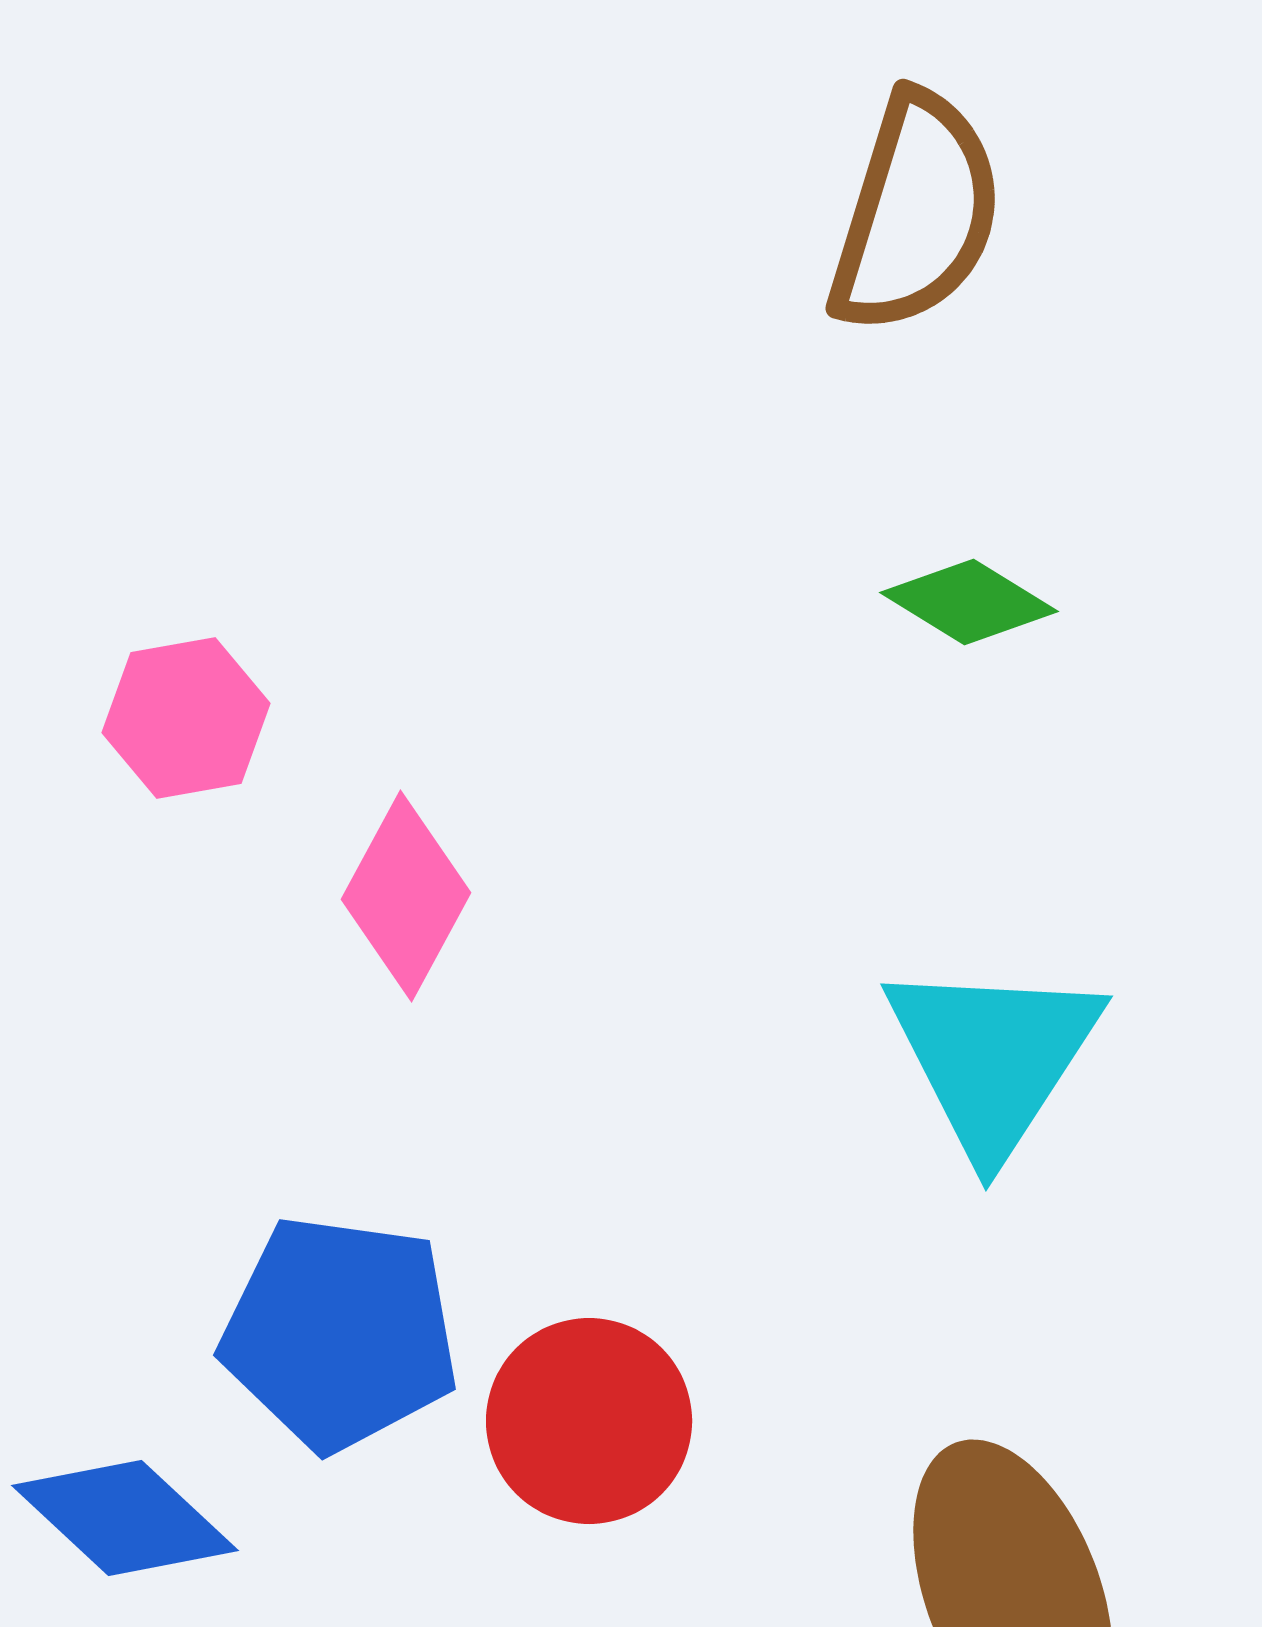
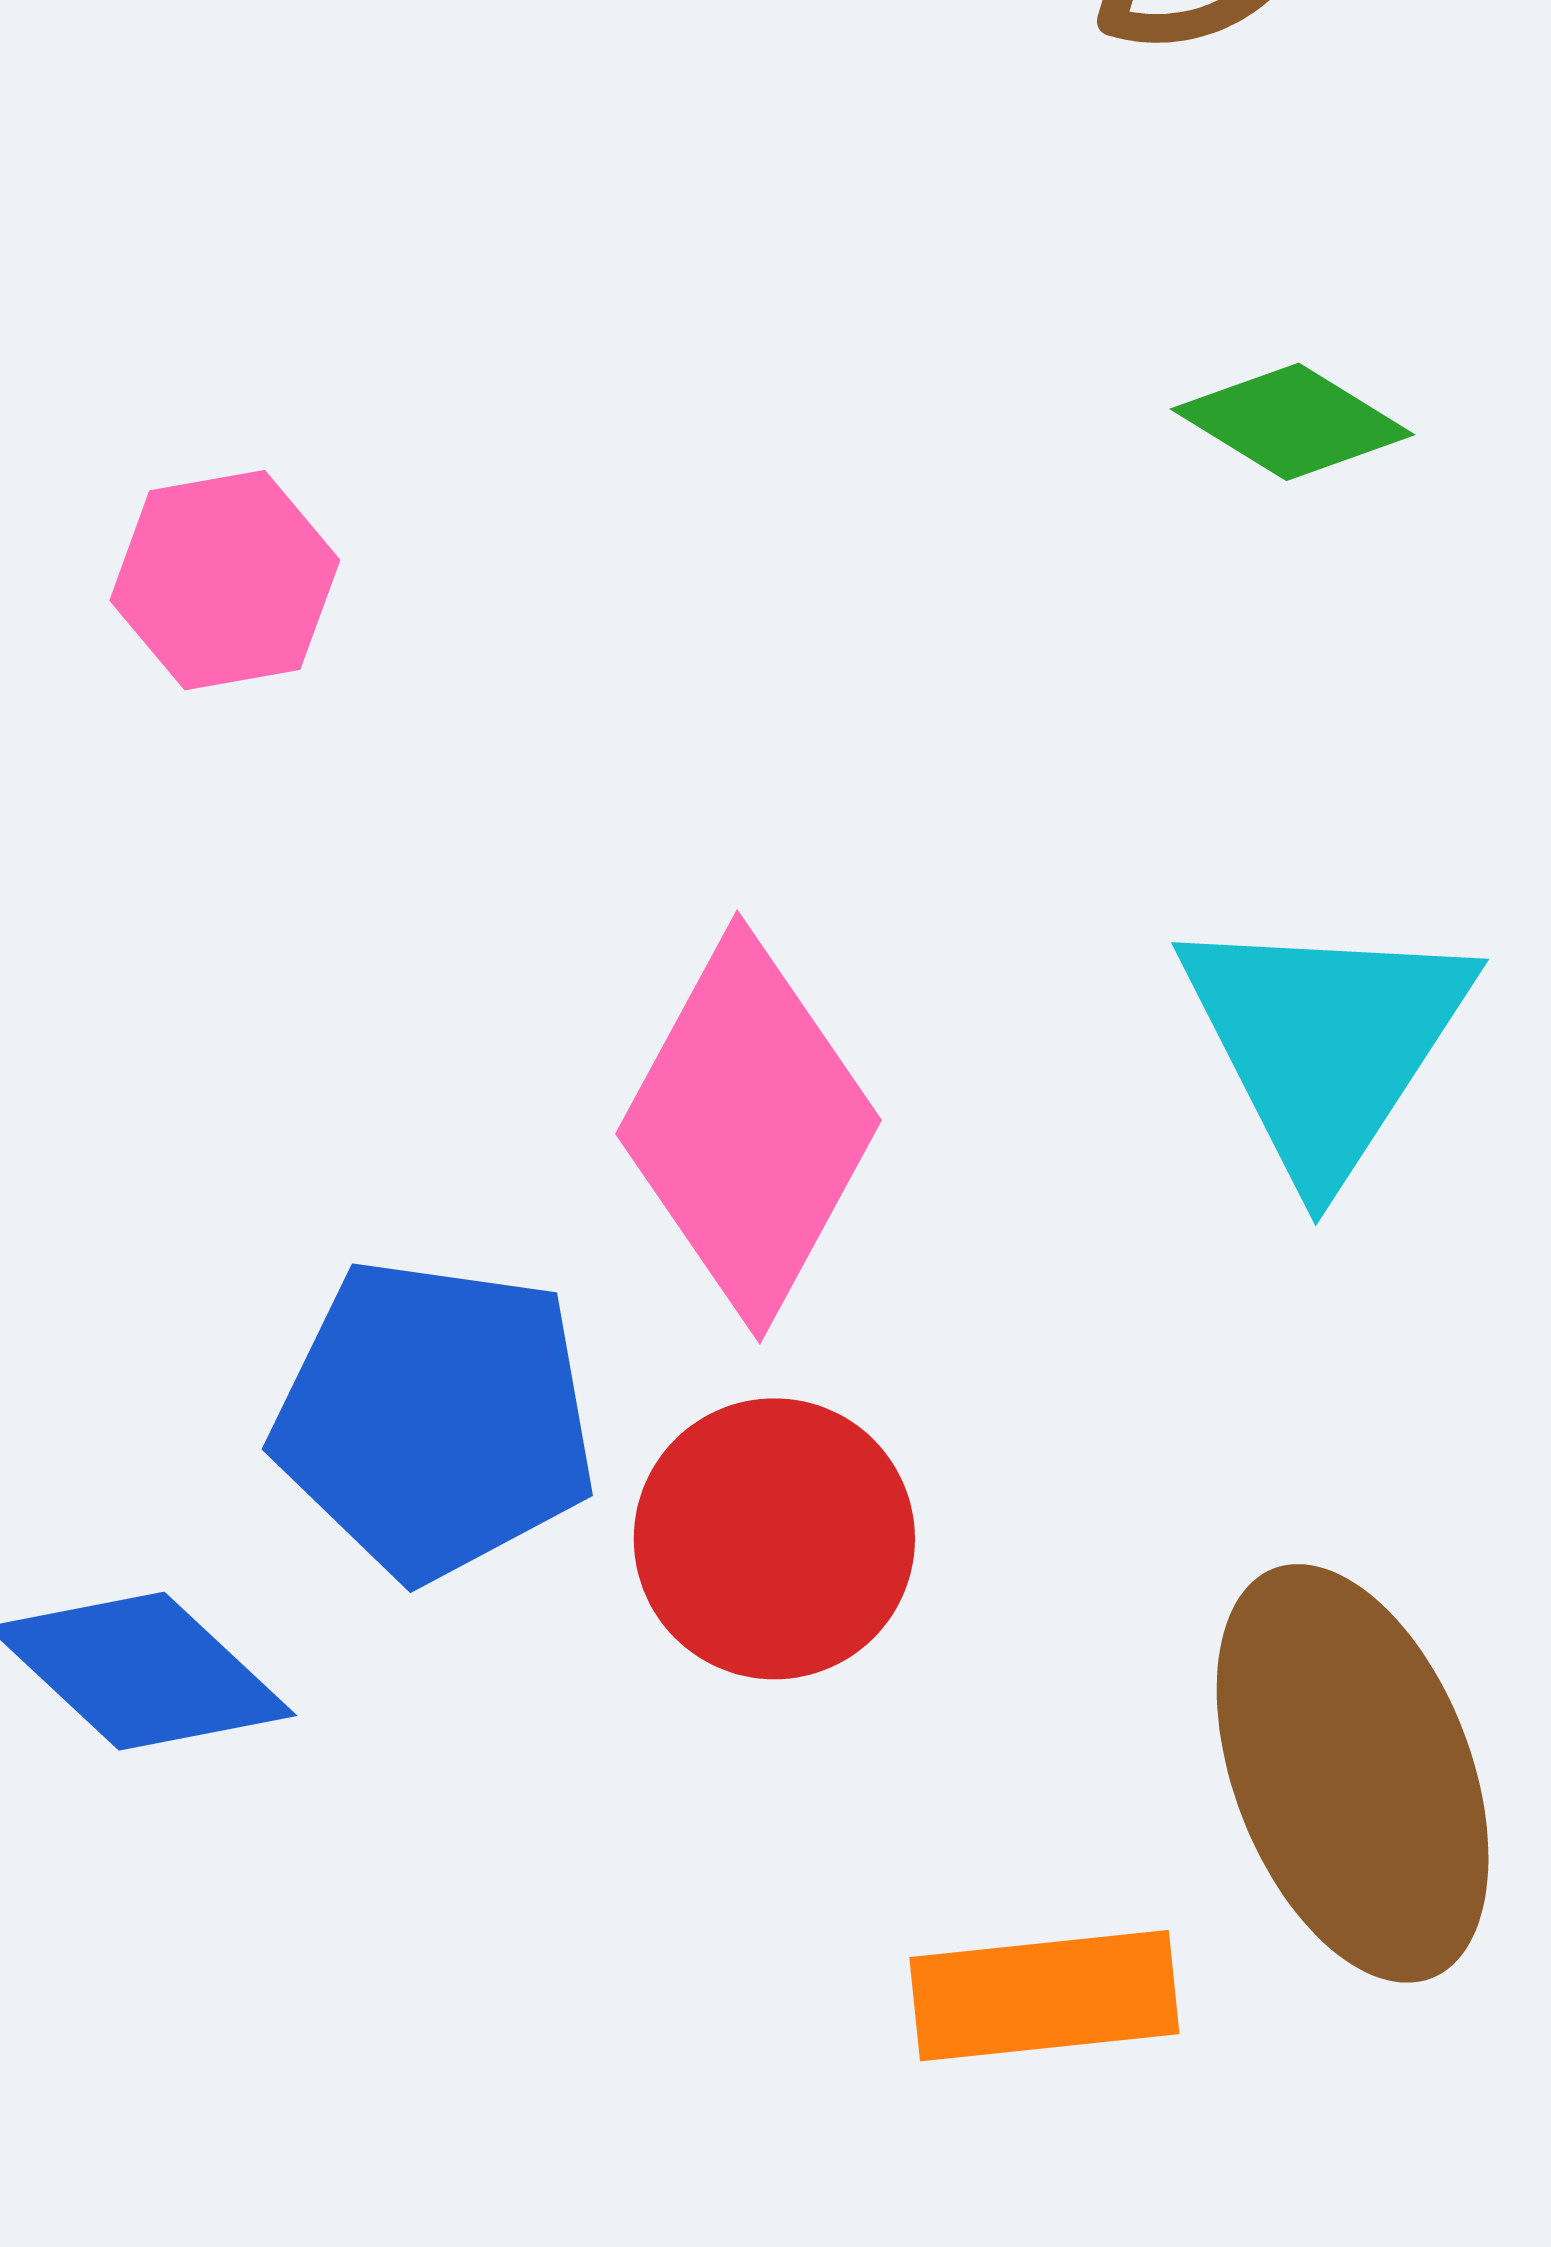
pink diamond: (406, 896) -> (748, 1127), moved, size x1.5

